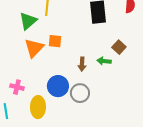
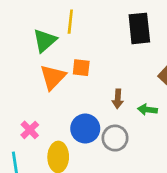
green arrow: (104, 61) -> (147, 110), moved
pink cross: (17, 87) -> (30, 130), turned 32

